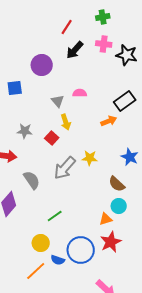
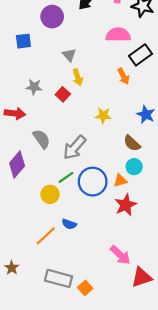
pink semicircle: (80, 93) -> (118, 35), moved, size x1.6
orange arrow: (109, 121) -> (123, 76), turned 84
gray arrow: (65, 168) -> (74, 147), moved
yellow circle: (41, 243) -> (50, 194), moved
blue circle: (81, 250) -> (93, 182), moved

